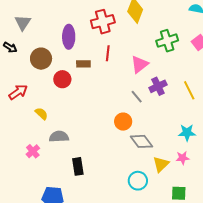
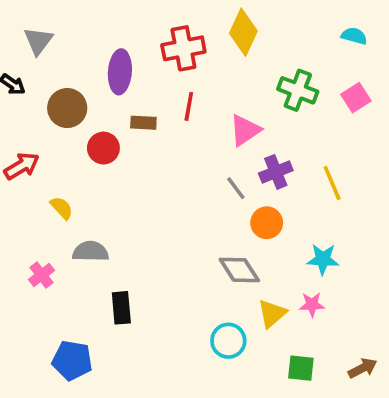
green cross: (167, 41) -> (298, 90), turned 35
orange circle: (123, 122) -> (267, 223), moved

